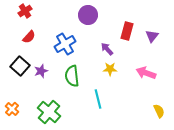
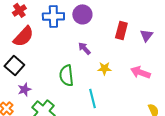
red semicircle: (29, 37) -> (23, 36), size x1.6
blue cross: (65, 44) -> (53, 16), moved, turned 30
purple arrow: (107, 49) -> (84, 48), moved
purple star: (41, 71) -> (24, 89), moved

